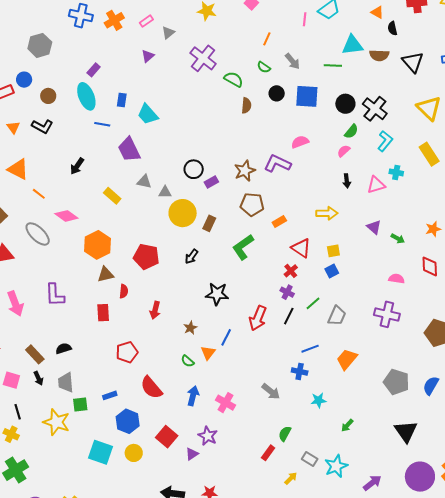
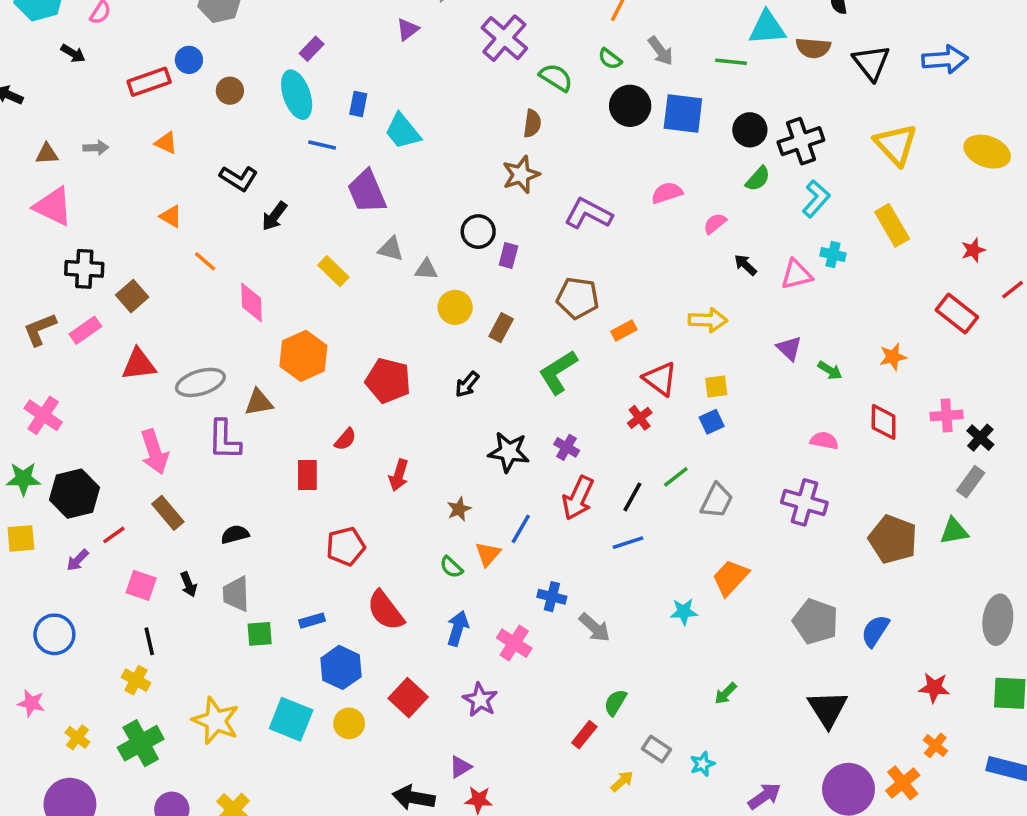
black circle: (277, 93) -> (630, 106), size x1.5
brown semicircle: (246, 105) -> (532, 123), moved
black cross: (375, 109) -> (801, 141), turned 30
black L-shape: (42, 126) -> (239, 178), moved
orange triangle: (13, 127) -> (166, 143), turned -32
pink semicircle: (344, 151) -> (715, 223), moved
purple L-shape: (277, 164) -> (588, 214), moved
orange triangle: (18, 169) -> (171, 216), size x0.6
brown star: (245, 171) -> (521, 175), moved
black arrow: (347, 181) -> (745, 265), turned 136
purple rectangle: (211, 182) -> (508, 255), turned -48
yellow circle: (183, 213) -> (455, 307), size x0.7
pink diamond: (66, 216) -> (252, 303), turned 50
gray ellipse: (38, 234) -> (200, 382), moved, turned -64
brown triangle: (106, 274) -> (259, 402), moved
red semicircle: (124, 291) -> (345, 439), turned 32
purple cross: (287, 292) -> (567, 447), moved
blue line: (310, 349) -> (628, 543), moved
brown rectangle: (35, 354) -> (168, 513), moved
blue cross: (300, 371) -> (552, 597), moved
cyan star: (319, 400) -> (684, 612), moved
yellow star: (56, 422) -> (216, 721), moved
purple triangle: (192, 454) -> (460, 767), moved
cyan star: (336, 466) -> (702, 764), size x0.6

